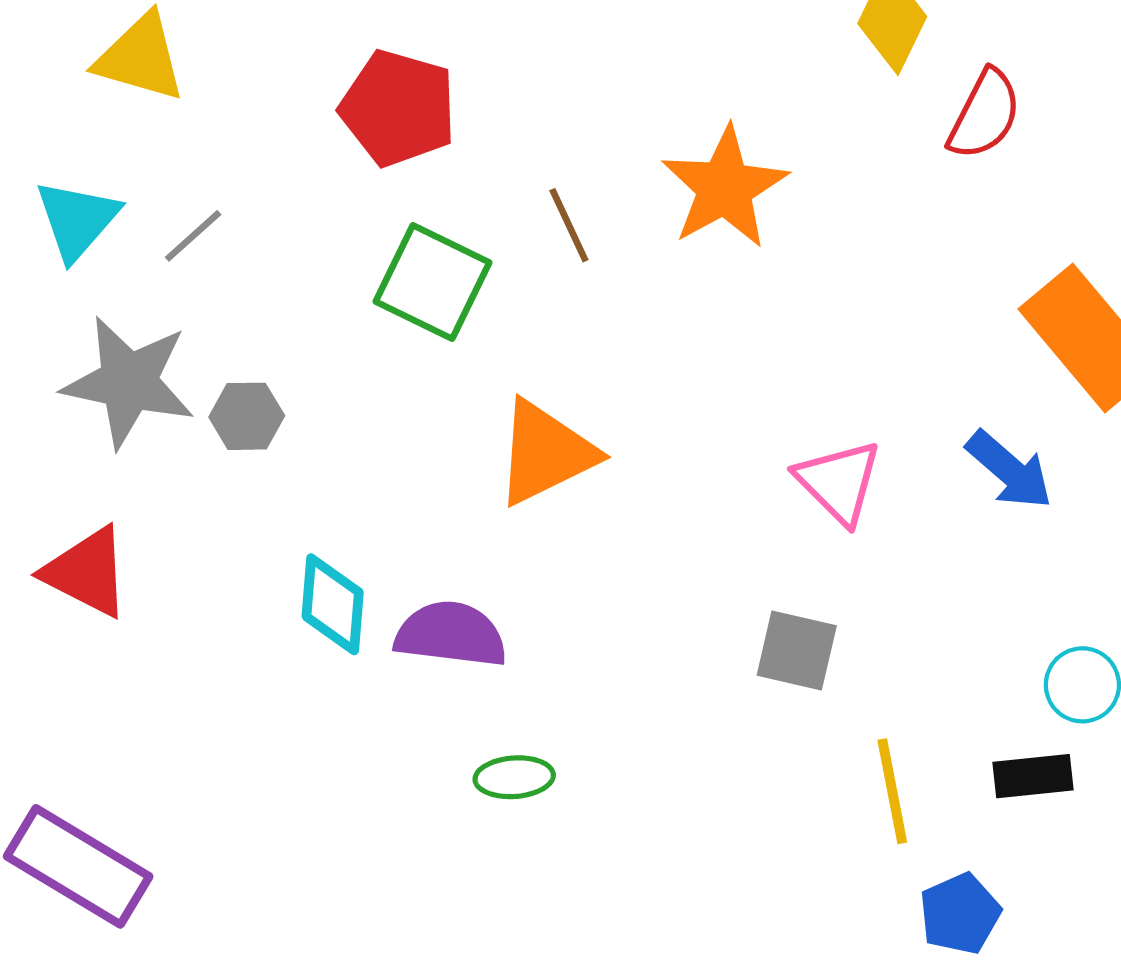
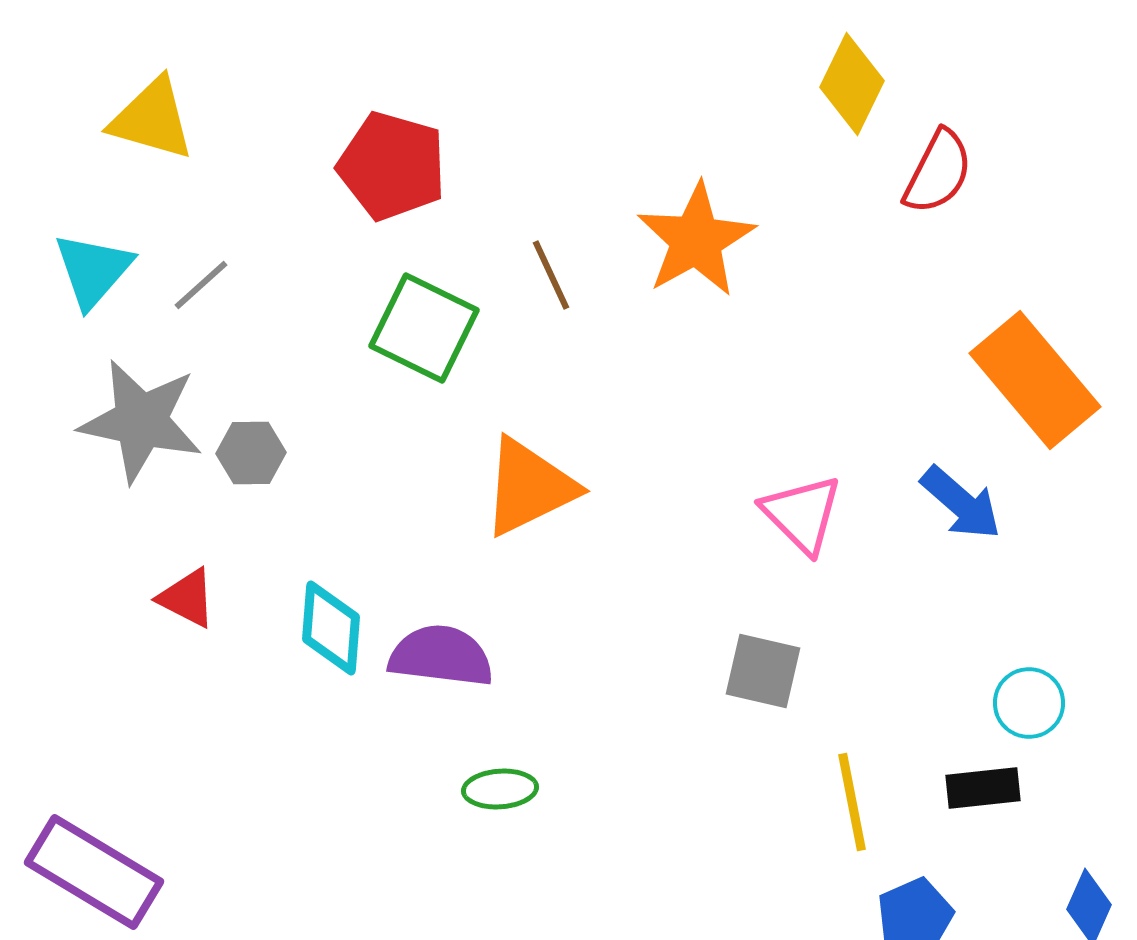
red triangle: (87, 572) -> (187, 598), moved, size x0.7

